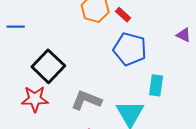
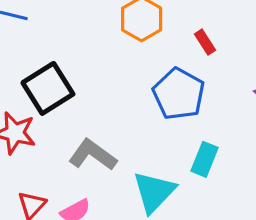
red rectangle: (123, 15) -> (205, 42), moved

